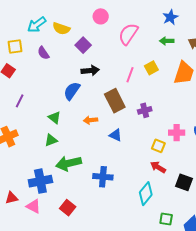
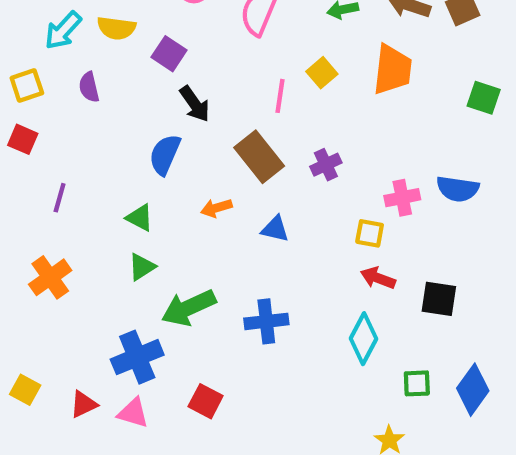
purple semicircle: (43, 53) -> (89, 87), turned 32
black arrow: (90, 70) -> (195, 104), turned 72

